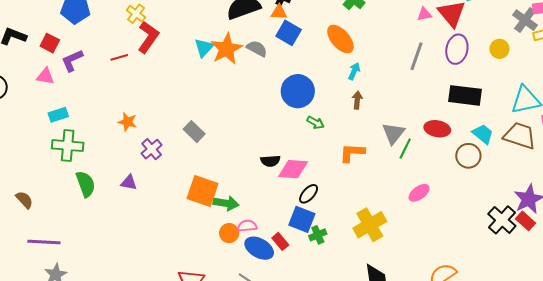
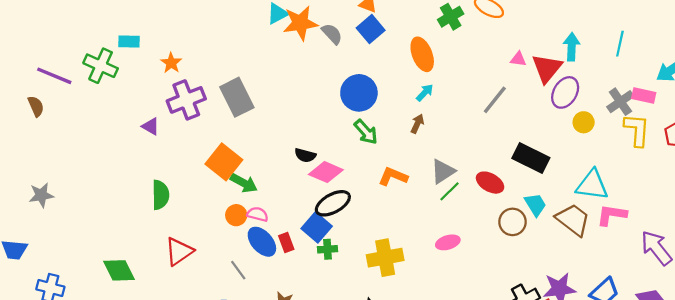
purple ellipse: (457, 49) -> (565, 92), moved
cyan rectangle: (58, 115) -> (129, 41), moved
green arrow: (315, 123) -> (366, 132), size x1.4
gray rectangle: (194, 132) -> (237, 97), size x1.6
purple cross: (152, 149) -> (186, 100), size x1.6
green semicircle: (86, 184) -> (160, 195), moved
black ellipse: (309, 194) -> (333, 203), size x1.5
purple line: (44, 242) -> (54, 76), moved

